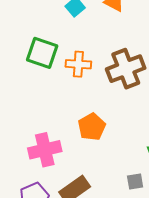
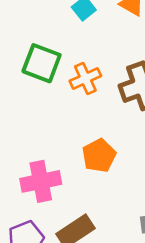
orange cross: (78, 64) -> (85, 78), turned -30

